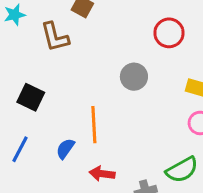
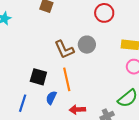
brown L-shape: (55, 37) -> (64, 49), moved
black square: (31, 97) -> (38, 77), moved

